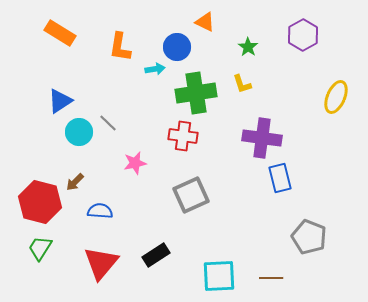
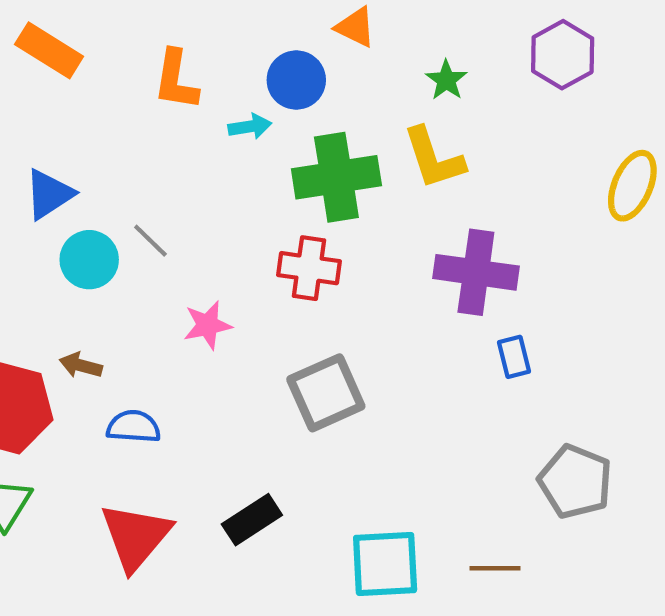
yellow L-shape: (242, 84) -> (434, 158), size x1.6
blue rectangle: (280, 178) -> (514, 357), size x0.7
brown arrow: (75, 182) -> (81, 365), turned 60

